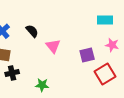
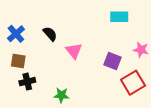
cyan rectangle: (105, 20) -> (119, 17), moved
purple square: (87, 55) -> (113, 61), turned 35

